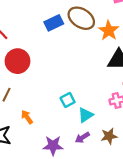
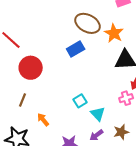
blue rectangle: (54, 23) -> (76, 49), moved
cyan triangle: (85, 115) -> (98, 114), turned -35

